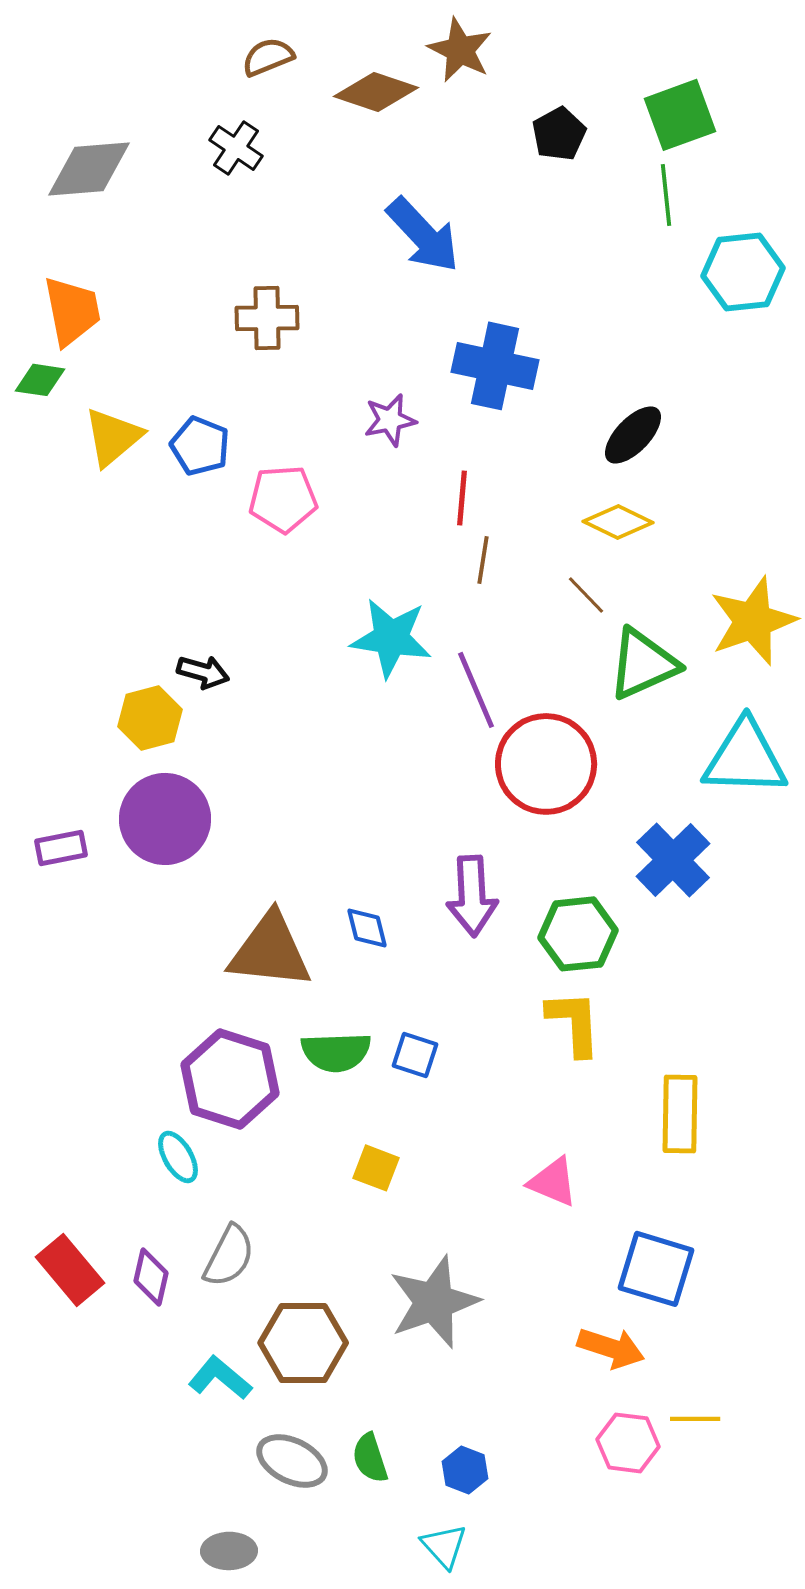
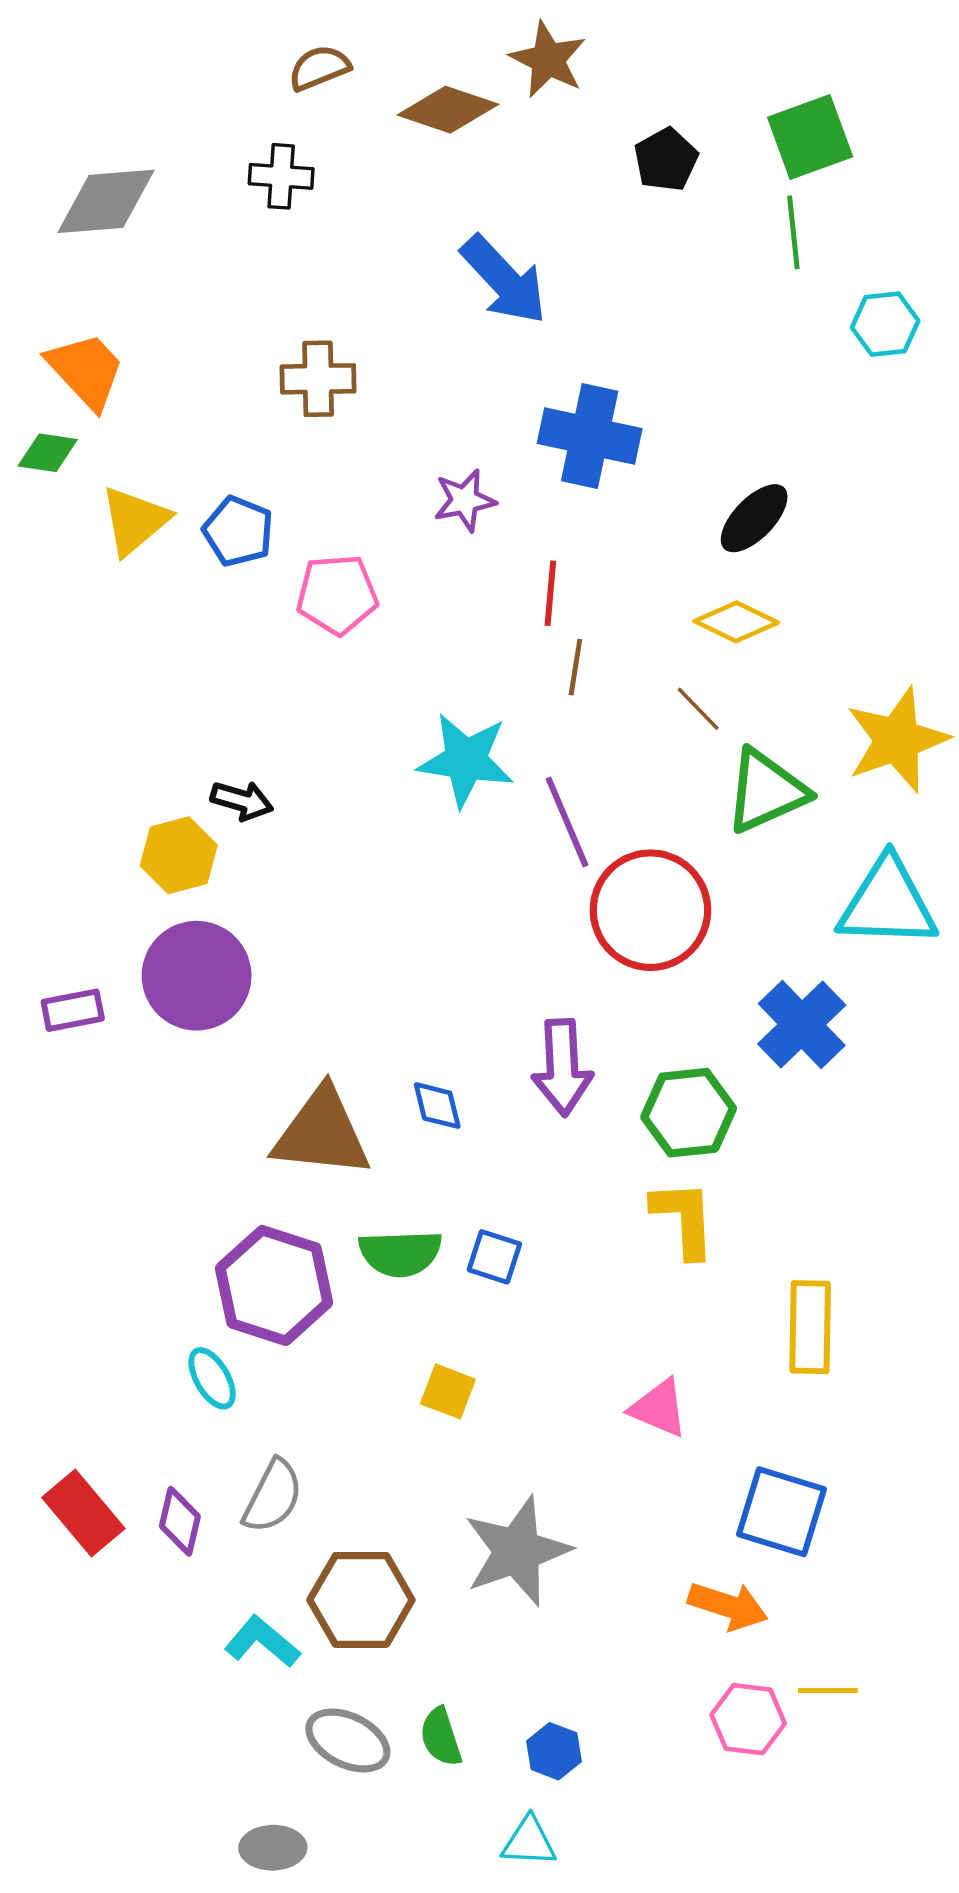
black cross: (236, 148) -> (281, 176), turned -30
cyan hexagon: (743, 272) -> (885, 324), size x0.7
orange trapezoid: (72, 311) -> (86, 370), turned -32
cyan triangle: (444, 1546) -> (529, 1842), turned -45

